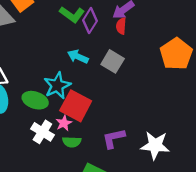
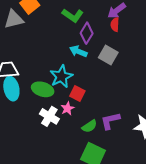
purple diamond: (90, 21) -> (87, 33), moved
red square: (76, 106) -> (77, 94), size x0.6
green semicircle: (72, 142) -> (89, 126), moved, turned -35

